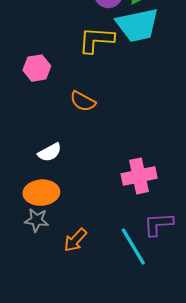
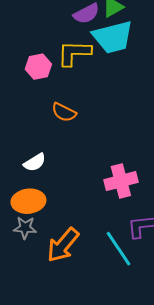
pink hexagon: (37, 68) -> (38, 67), moved
orange arrow: (75, 240) -> (63, 245), size x1.5

